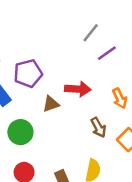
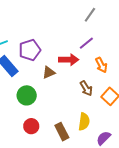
gray line: (91, 33) -> (90, 15), moved
purple line: (107, 53) -> (86, 43), moved

